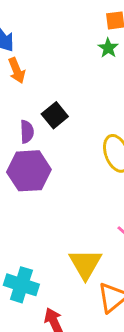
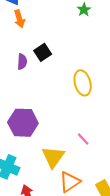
purple hexagon: (29, 171) -> (23, 123), moved

